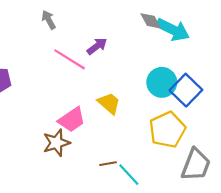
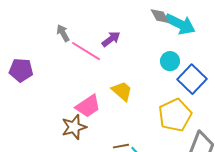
gray arrow: (49, 20) -> (63, 33), moved
cyan circle: (162, 82) -> (170, 61), moved, size x0.7

